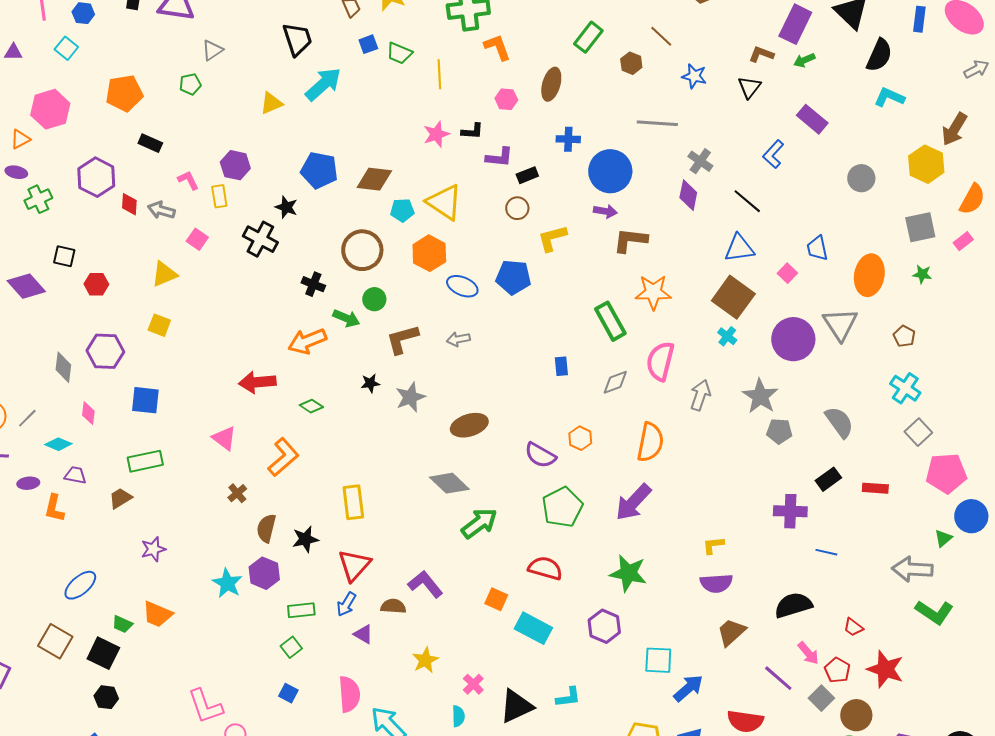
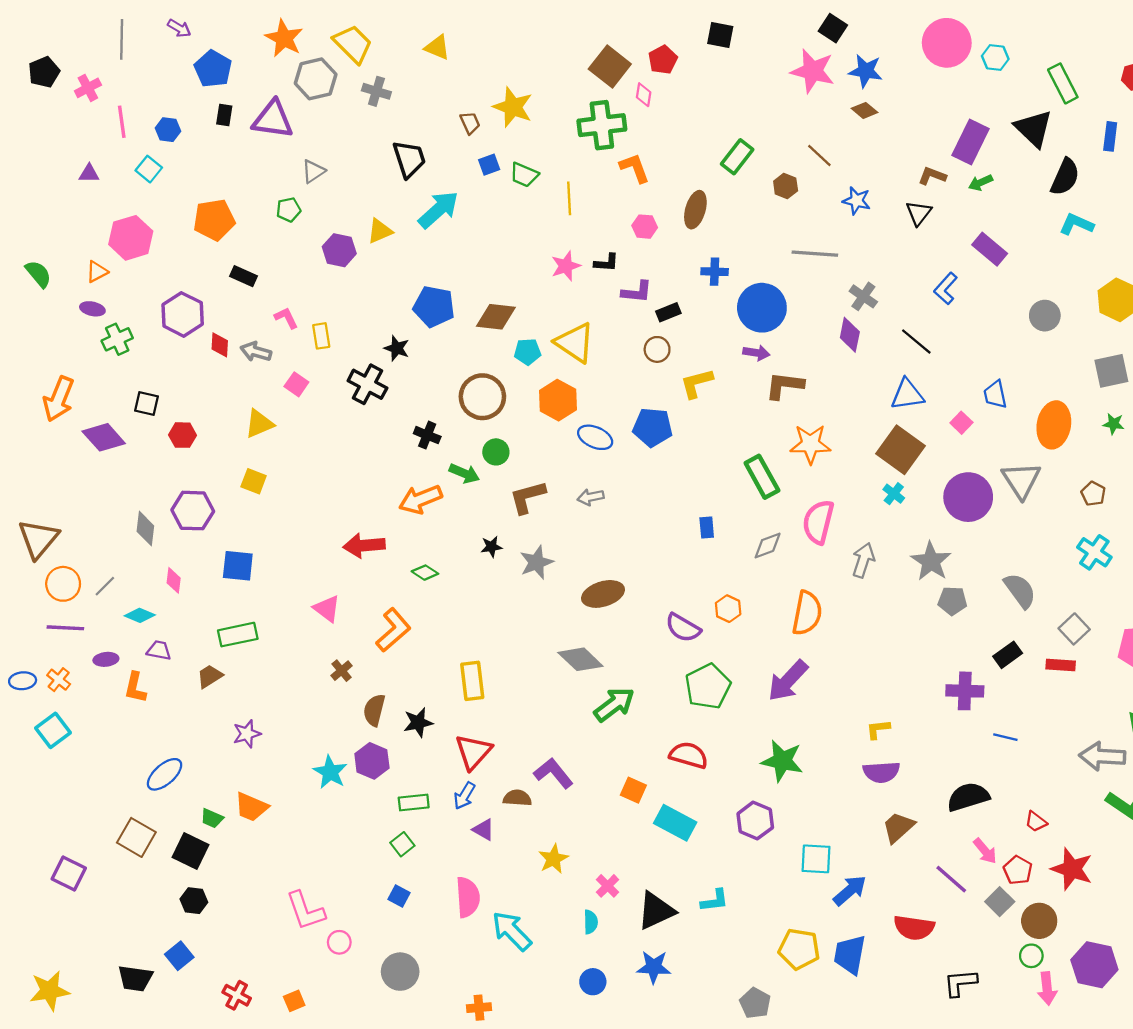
purple hexagon: (235, 165) -> (339, 250), moved
gray square: (918, 432) -> (1074, 629), moved

